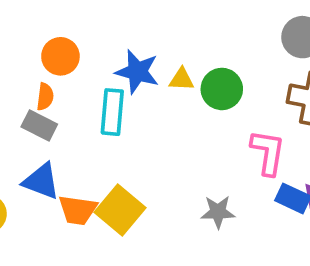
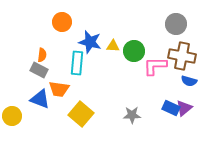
orange circle: (60, 56) -> (62, 22), moved
pink L-shape: (268, 152) -> (155, 66), moved, turned -100
orange trapezoid: (78, 210) -> (59, 89), moved

